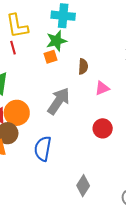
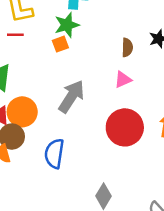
red line: (13, 48) -> (15, 35), turned -72
brown semicircle: (83, 66) -> (127, 47), moved
red circle: (103, 128) -> (125, 127), size x1.6

